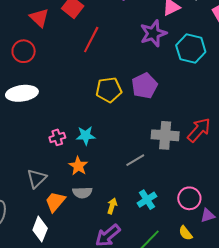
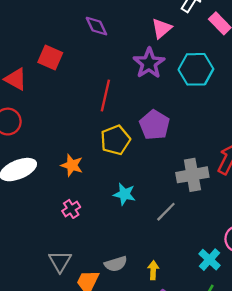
red line: (91, 40) -> (105, 95), moved
cyan star: (86, 136) -> (124, 194), moved, turned 30
orange star: (78, 166) -> (72, 165), moved
cyan cross: (147, 200) -> (209, 260), moved

